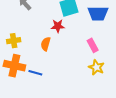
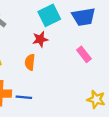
yellow star: (96, 67) -> (96, 99), moved

